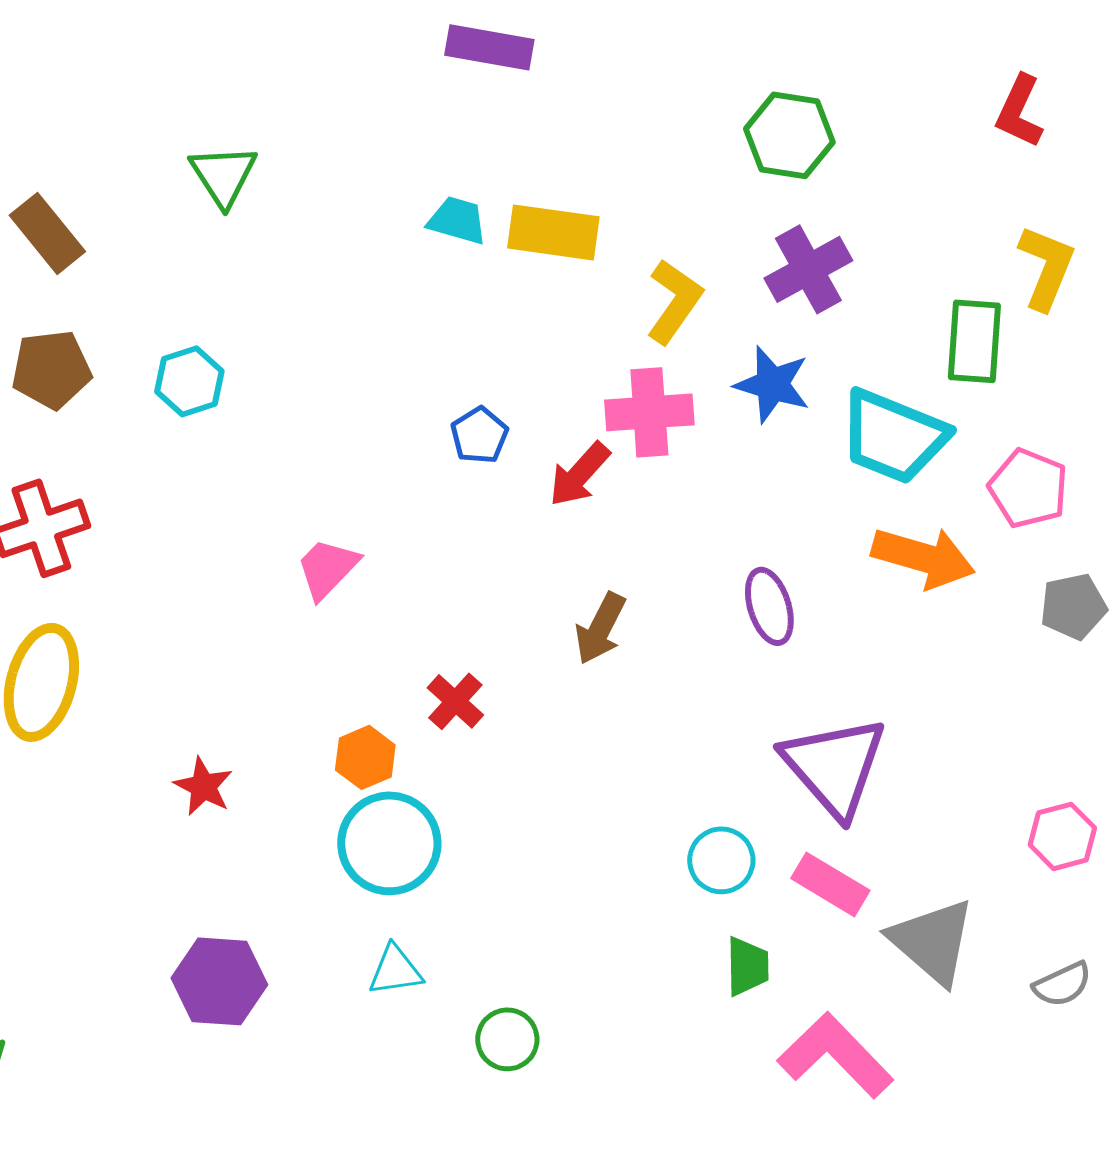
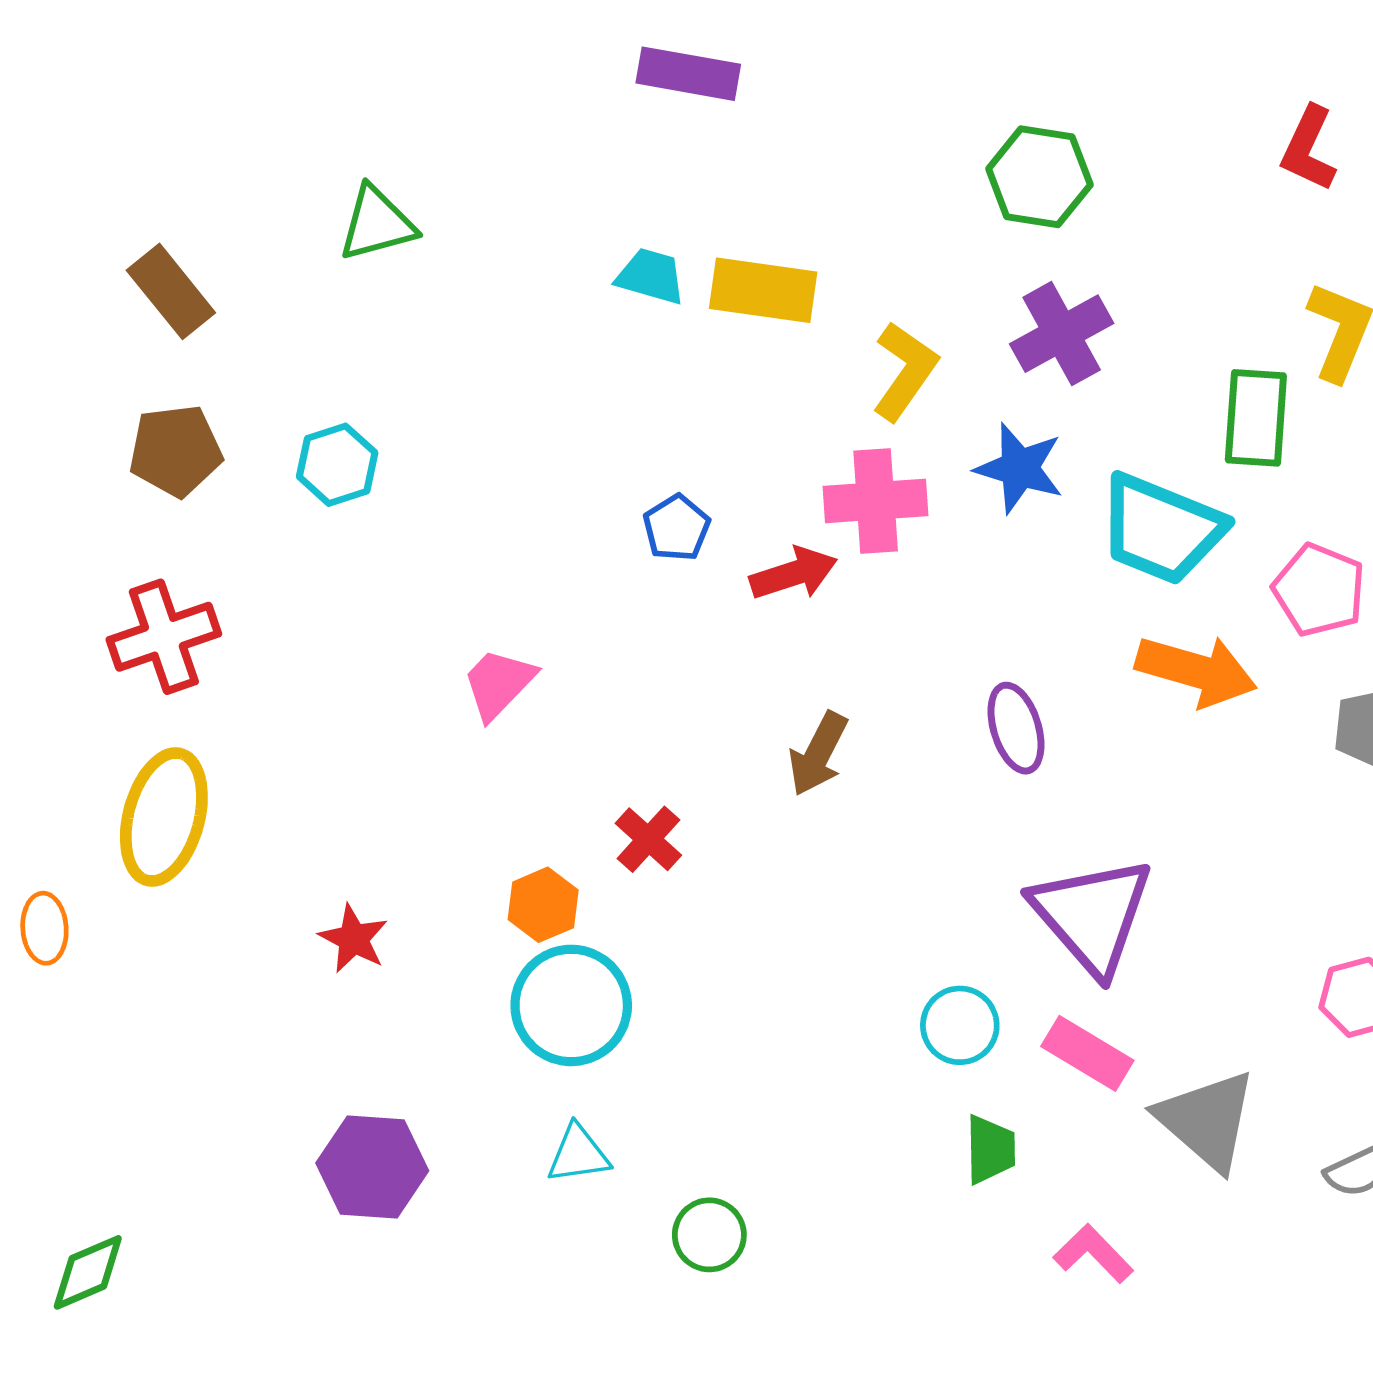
green triangle: (223, 175) -> (377, 224), turned 48
red arrow: (579, 474) -> (794, 574), turned -150
pink L-shape: (835, 1055) -> (1093, 1254), size x0.6

